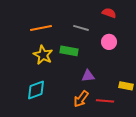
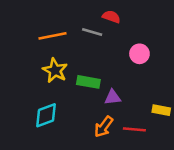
red semicircle: (109, 13) -> (111, 17), moved
gray line: (81, 28) -> (92, 32), moved
green rectangle: (69, 51) -> (88, 82), moved

